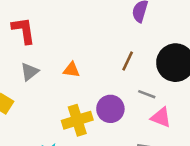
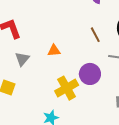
brown line: (128, 61) -> (95, 35), turned -42

